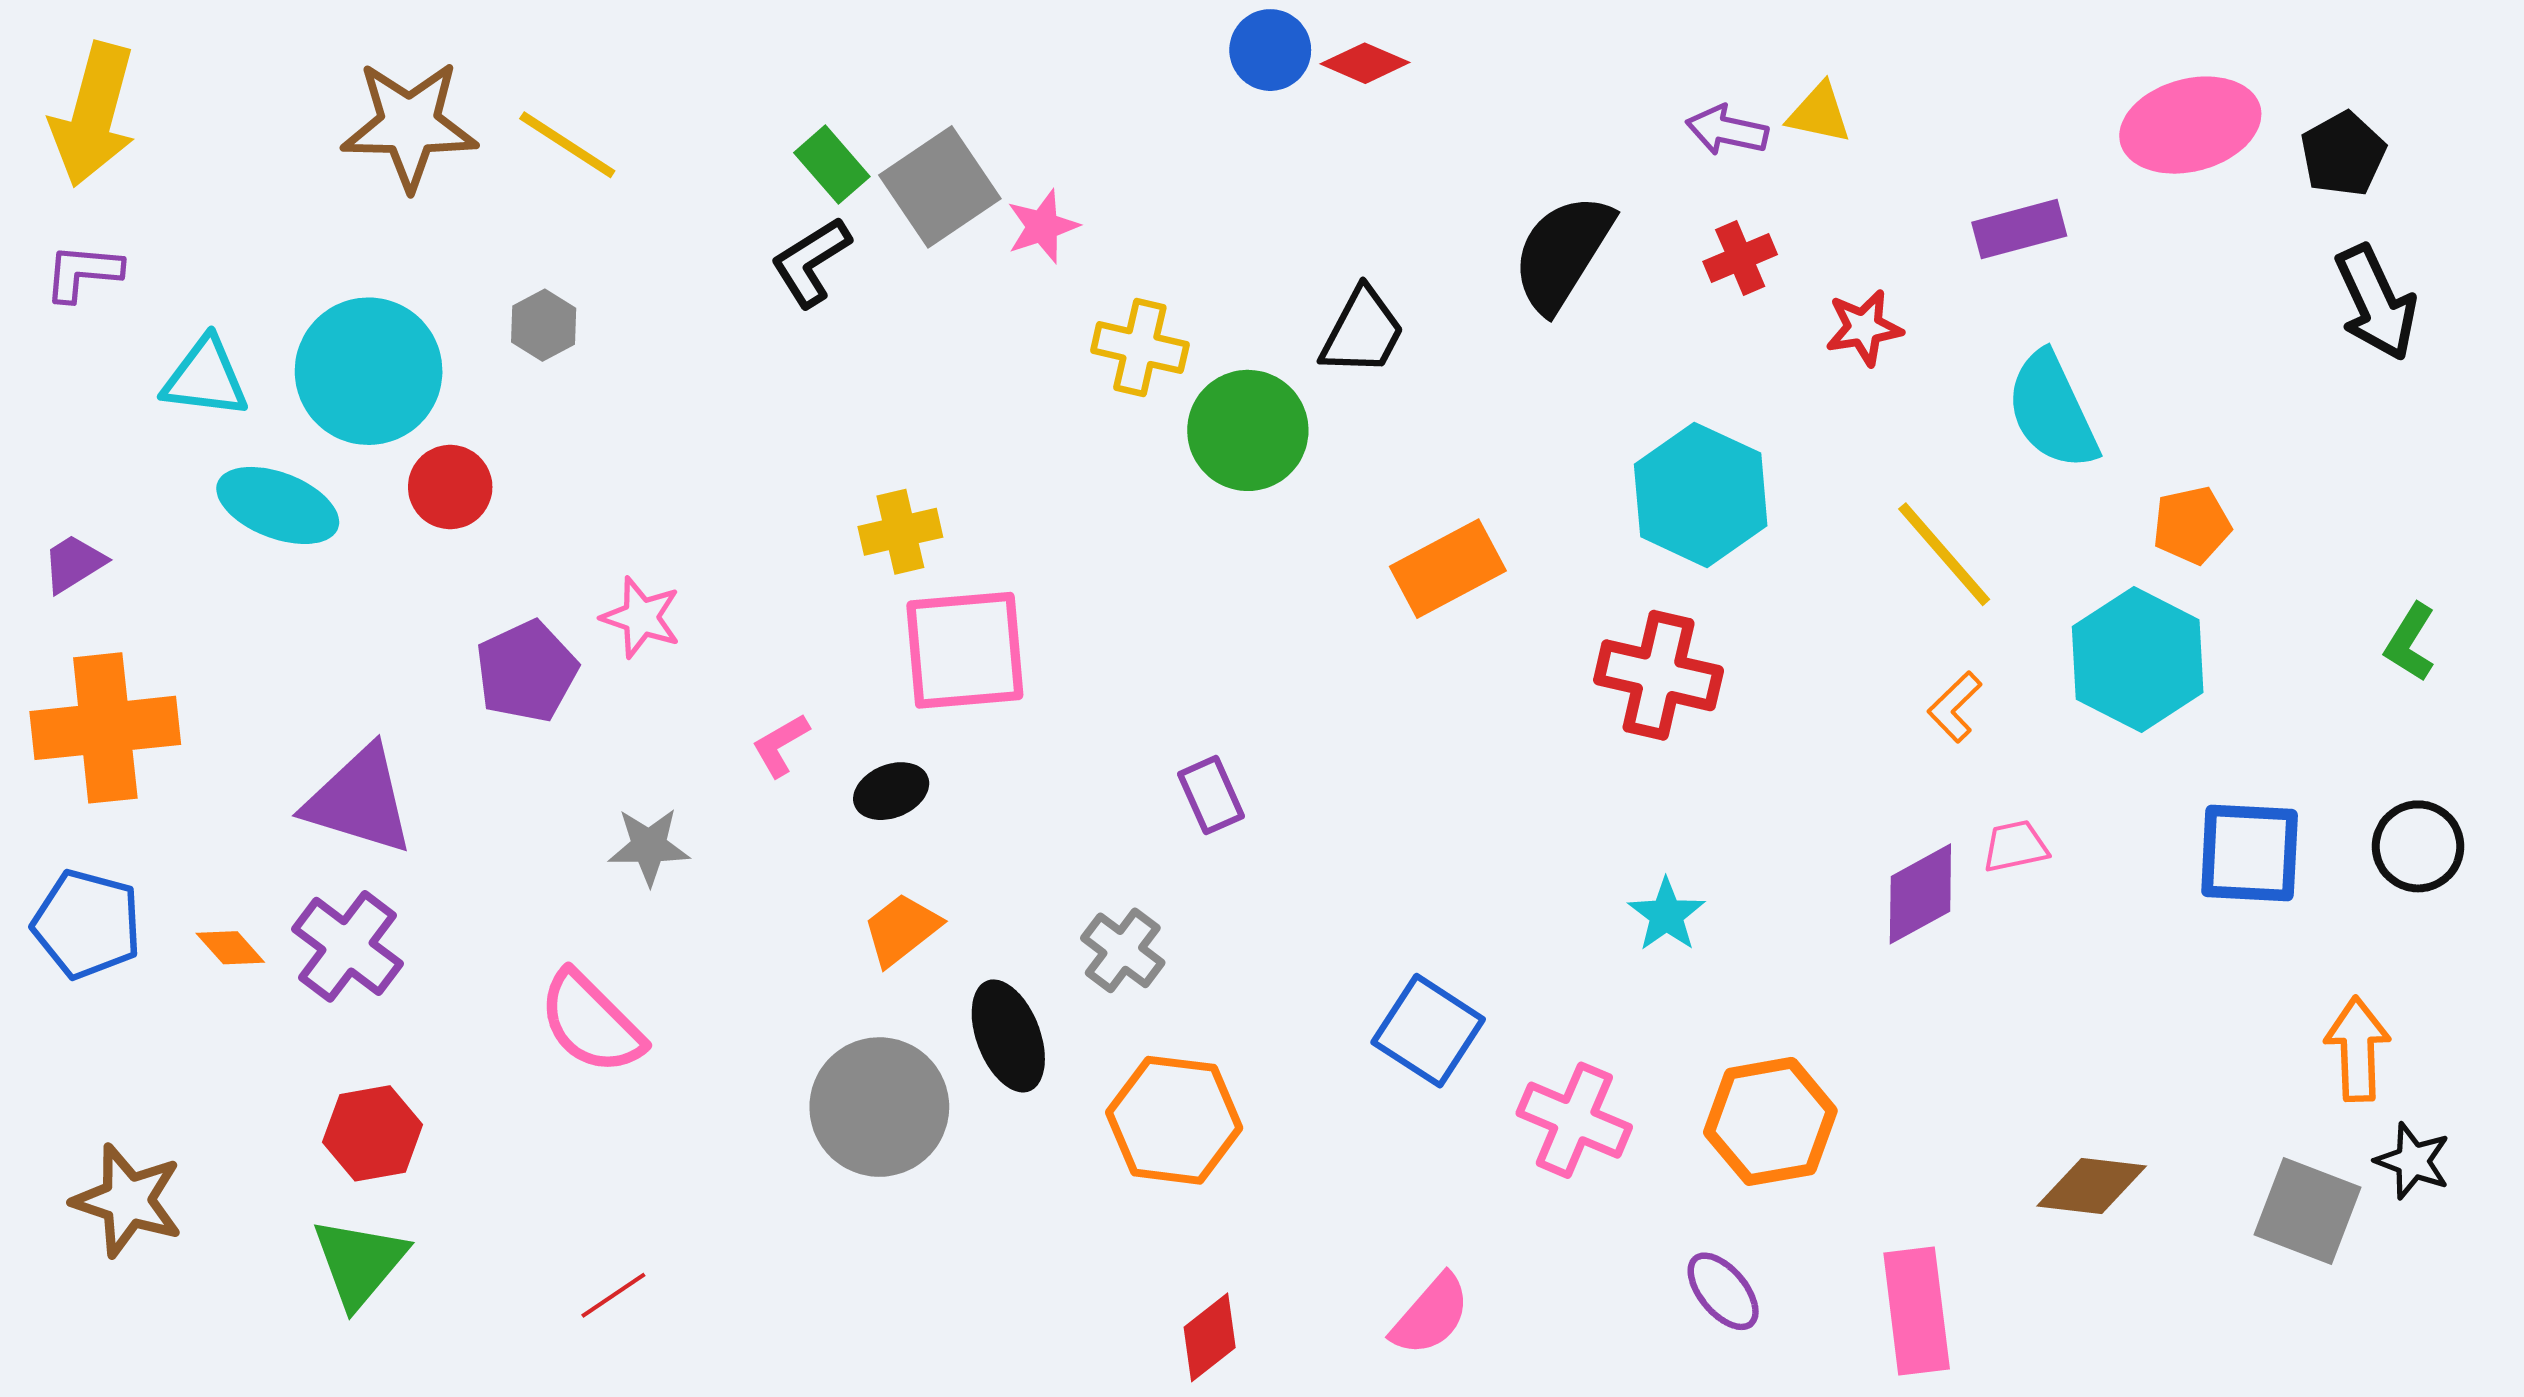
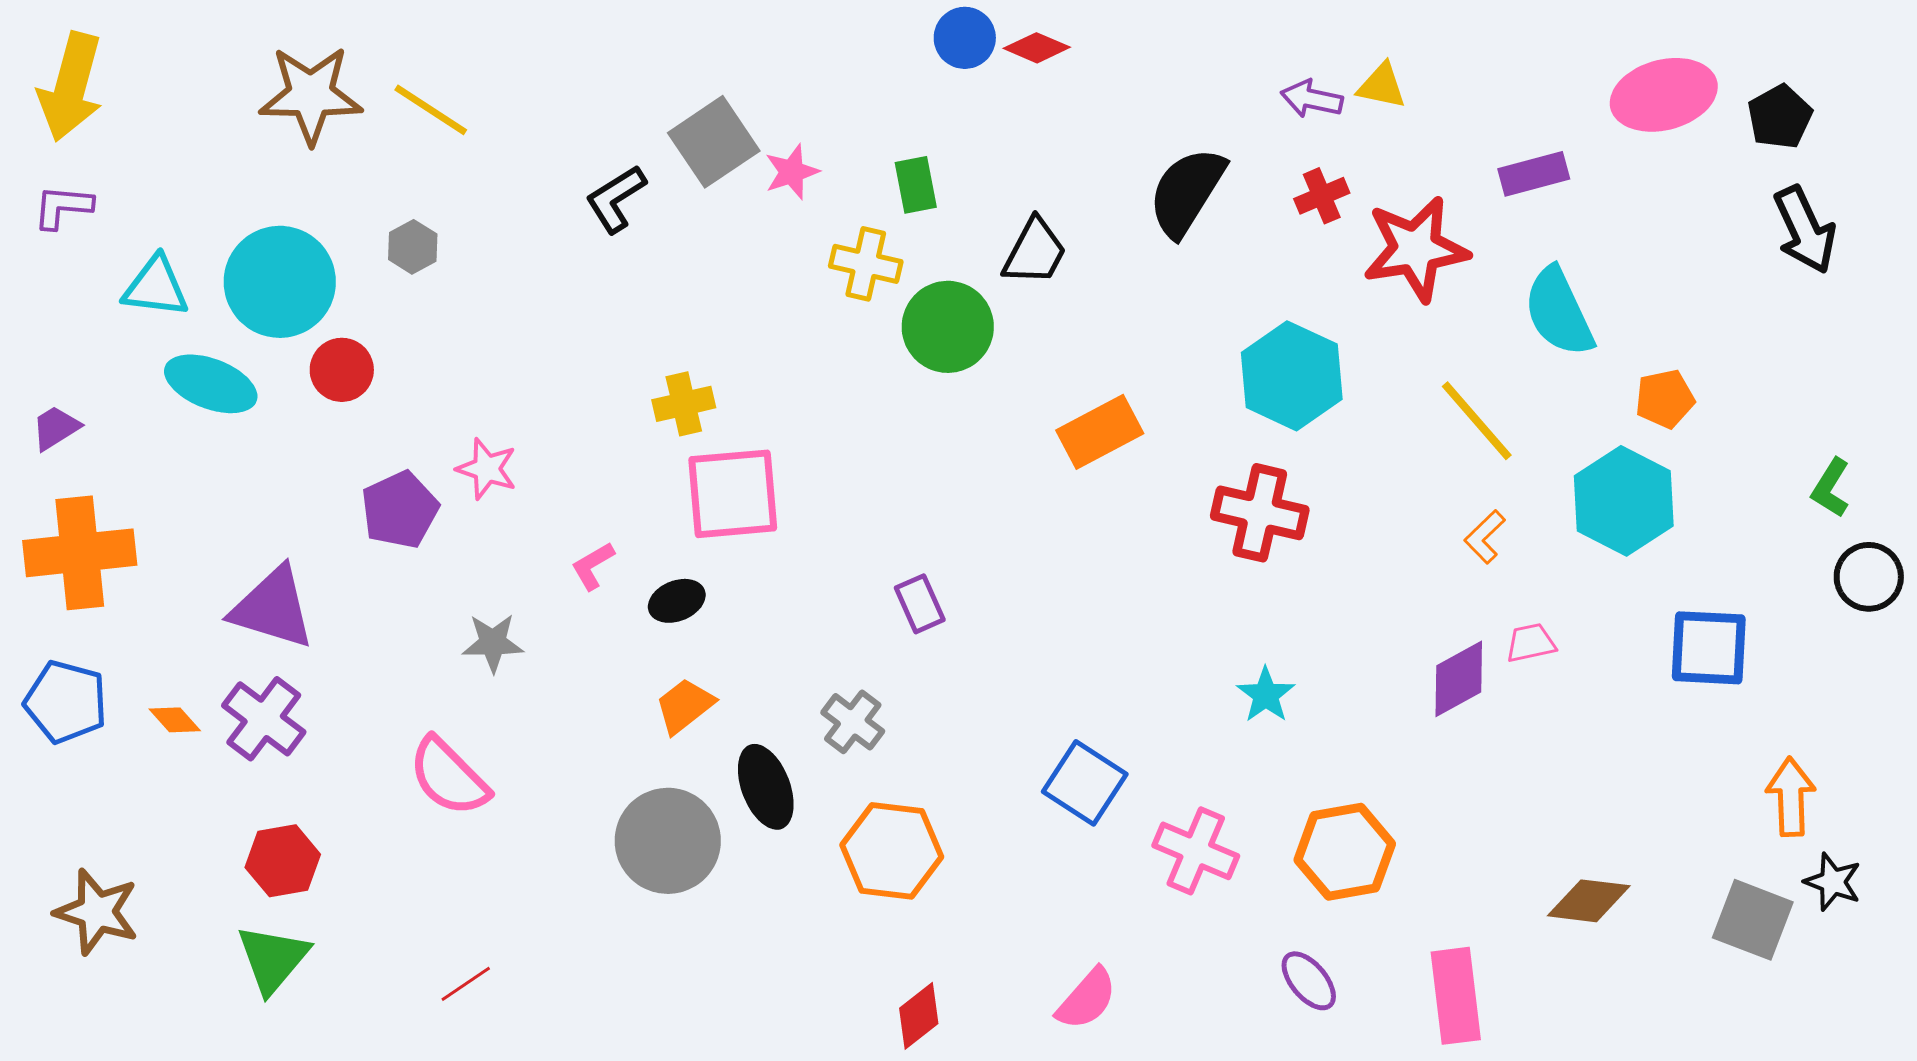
green rectangle: (832, 165) -> (916, 185), moved, turned 30
red star: (1864, 328) -> (1416, 249), size x1.8
black circle: (2418, 846) -> (1869, 577), moved

